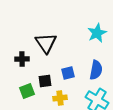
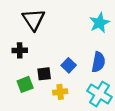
black triangle: (46, 43) -> (34, 20), moved
blue square: (68, 73) -> (69, 65), turned -32

